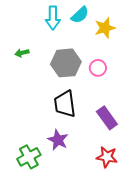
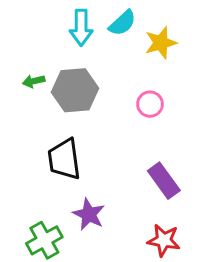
gray hexagon: (66, 63) -> (75, 90), moved
black trapezoid: (65, 104) -> (64, 159), moved

